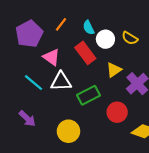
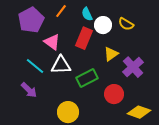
red rectangle: (85, 53) -> (84, 38), turned 60
purple arrow: (27, 119) -> (29, 90), moved

